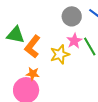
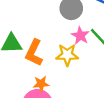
yellow star: (60, 54) -> (67, 55), turned 30

